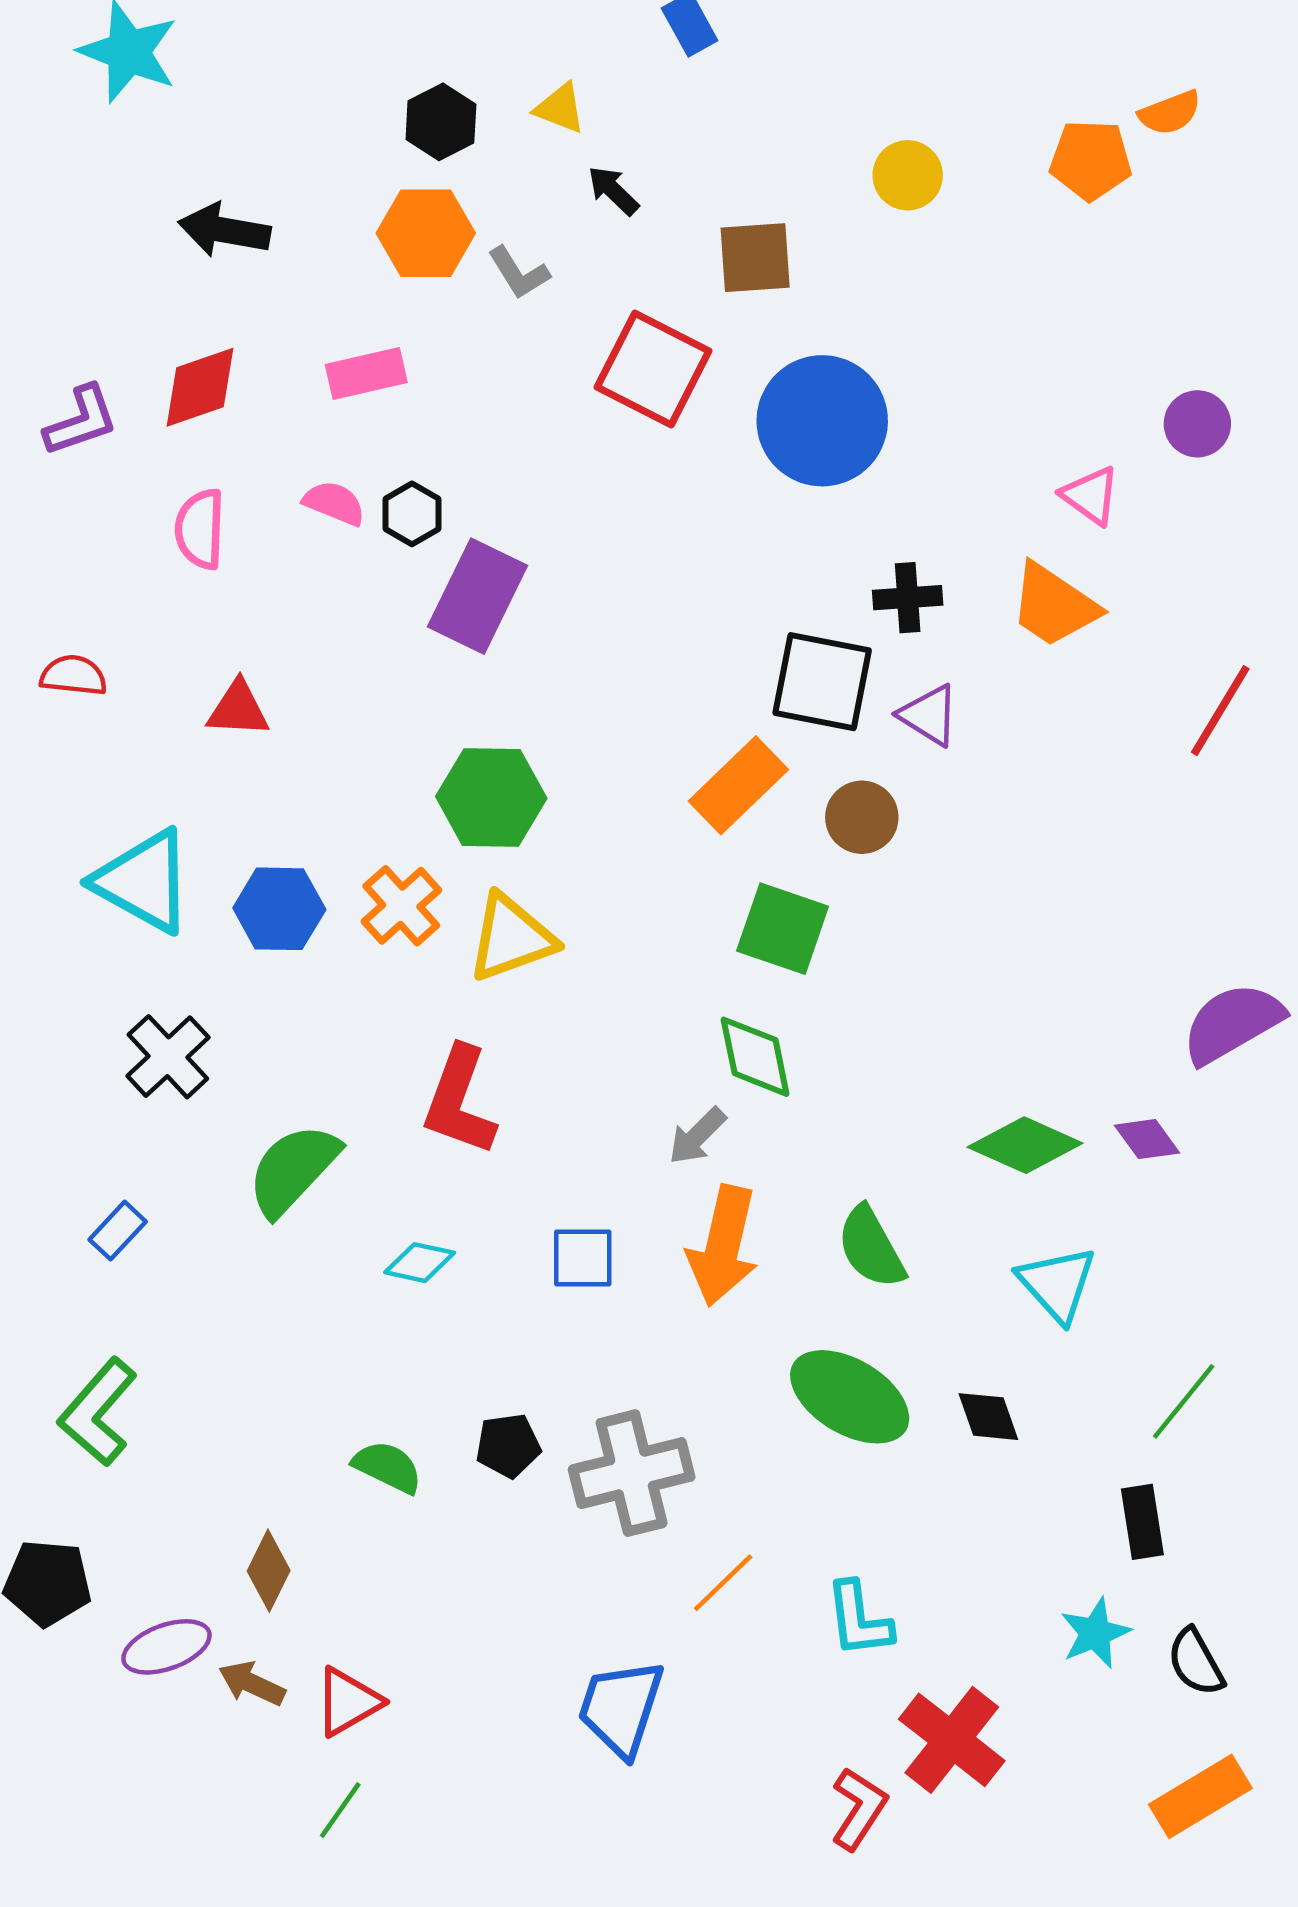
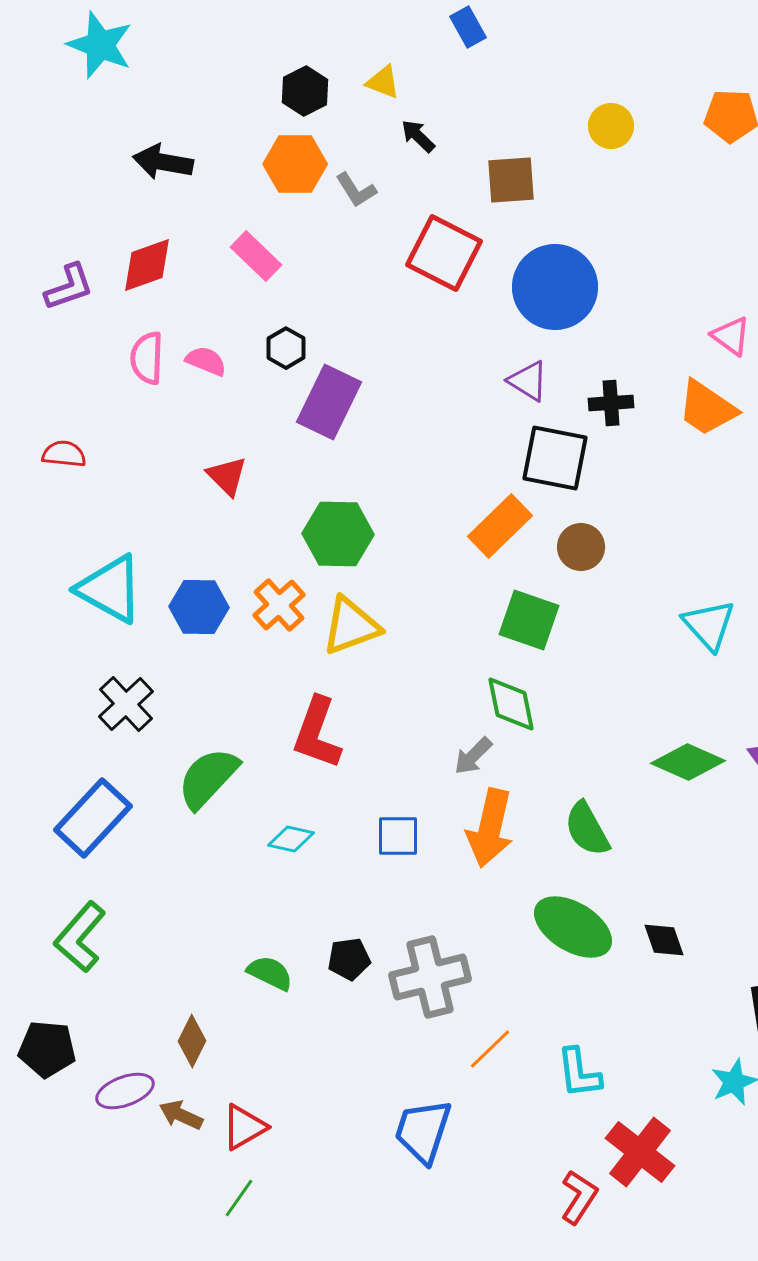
pink rectangle: (366, 374) -> (256, 256), turned 57
pink semicircle: (334, 503) -> (206, 361), moved
red triangle: (238, 709) -> (227, 476), moved, turned 42
purple triangle: (929, 715) -> (528, 381), moved
blue rectangle: (118, 1231) -> (93, 818), size x2.0
cyan triangle: (1057, 1284) -> (709, 625), moved

